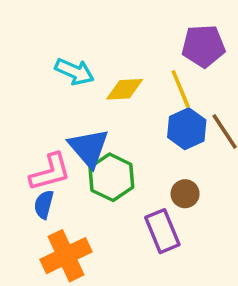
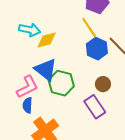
yellow diamond: (125, 89) -> (47, 40), moved

